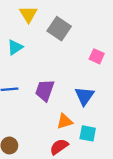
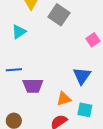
pink square: (97, 56) -> (93, 40), turned 32
purple trapezoid: (45, 90) -> (33, 86), moved, turned -110

